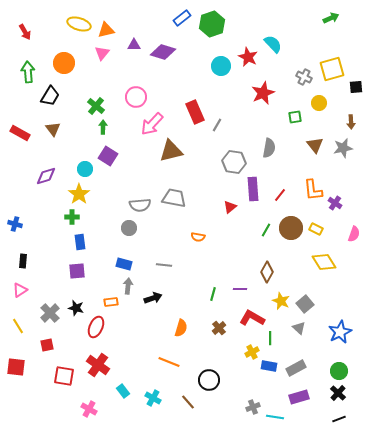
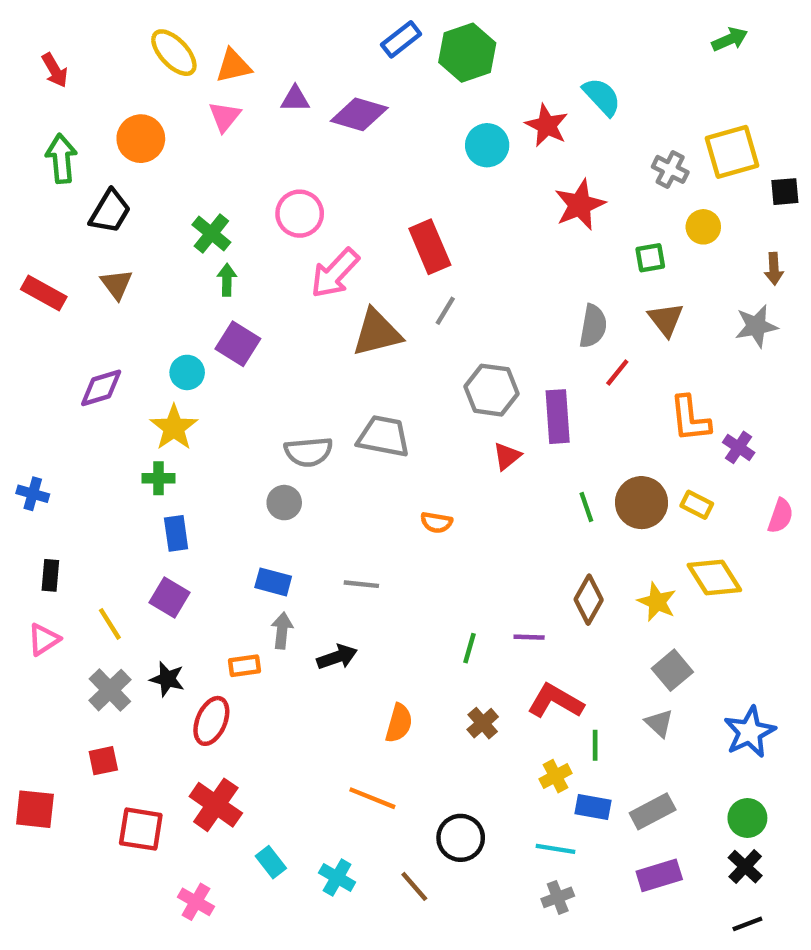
yellow ellipse: (79, 24) -> (174, 53), turned 30
gray line: (217, 125) -> (445, 311), moved
brown triangle: (315, 145) -> (666, 319), moved
gray hexagon: (234, 162) -> (492, 390), moved
red line: (280, 195) -> (617, 372), moved
green line: (266, 230) -> (586, 507), turned -48
purple square: (77, 271) -> (169, 597), turned 36
yellow star: (281, 301) -> (657, 602), moved
yellow line: (18, 326) -> (110, 624), moved
cyan line: (275, 417) -> (555, 849), moved

